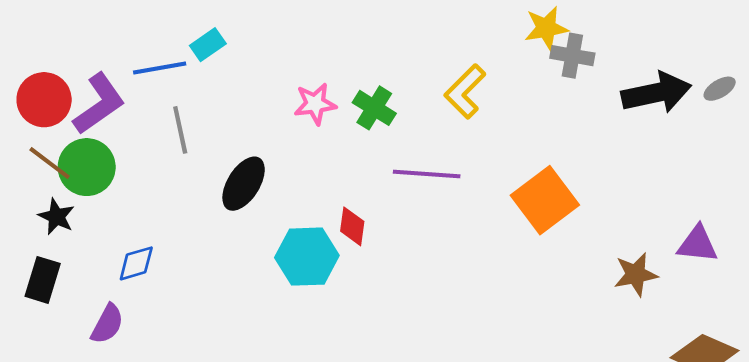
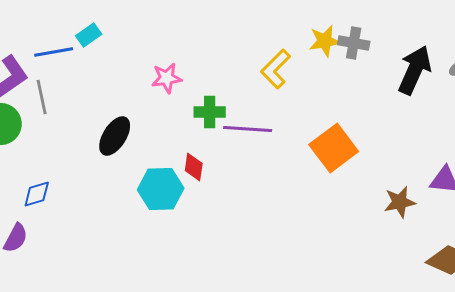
yellow star: (546, 28) -> (325, 41), moved
black arrow: (656, 93) -> (415, 70), turned -54
green cross: (374, 108) -> (210, 112), moved, turned -32
gray line: (180, 130) -> (42, 97), moved

